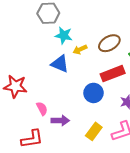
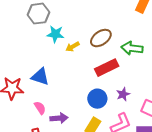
blue triangle: (60, 64) -> (40, 77), moved
blue circle: (93, 93) -> (97, 99), moved

